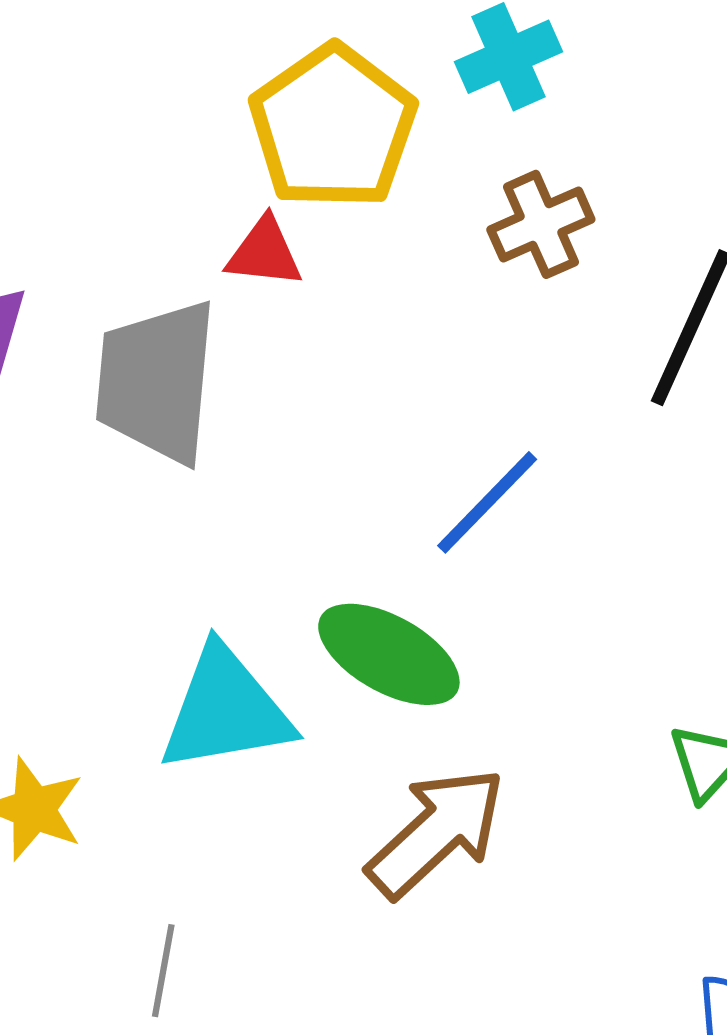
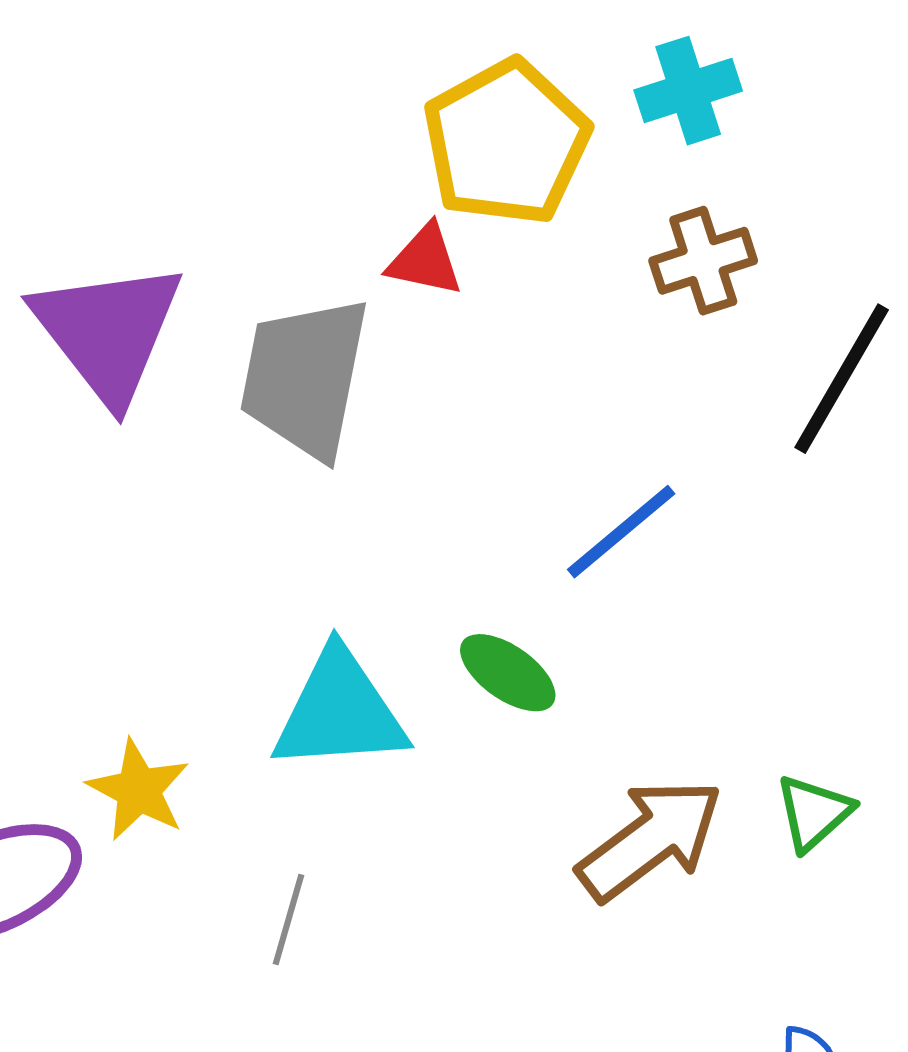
green ellipse: (389, 654) -> (508, 673), size x0.7
brown arrow: (436, 832) -> (650, 840), moved
gray line: (163, 971) -> (289, 919), moved

